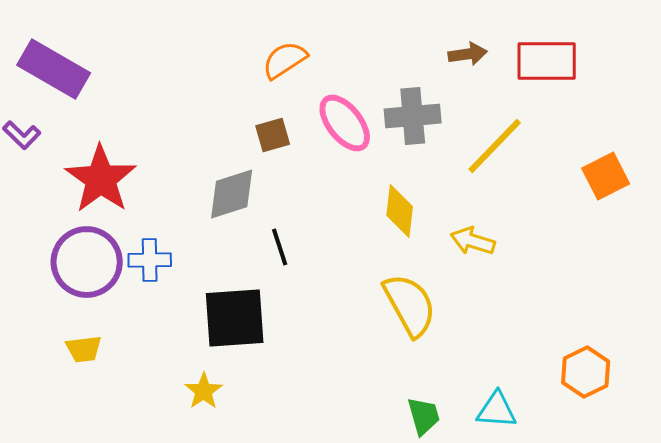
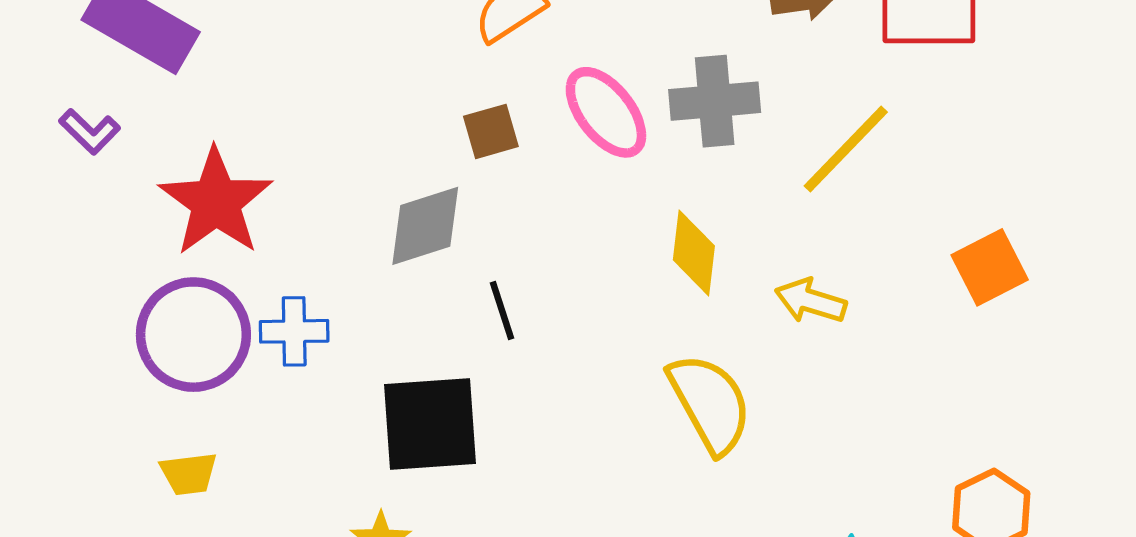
orange square: (606, 176) -> (990, 267), moved

